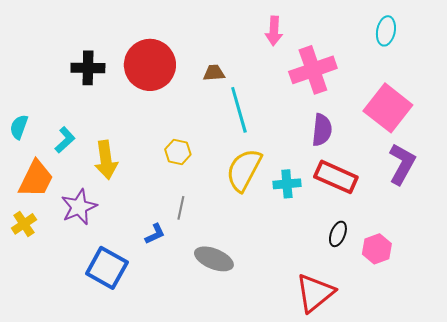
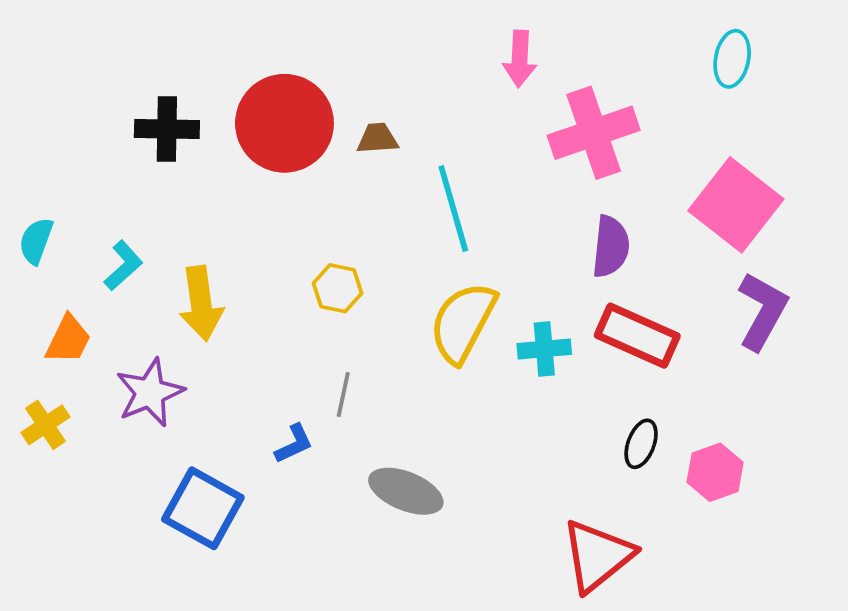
brown trapezoid: (214, 73) -> (377, 138), moved
orange trapezoid: (36, 179) -> (68, 339), size x0.7

